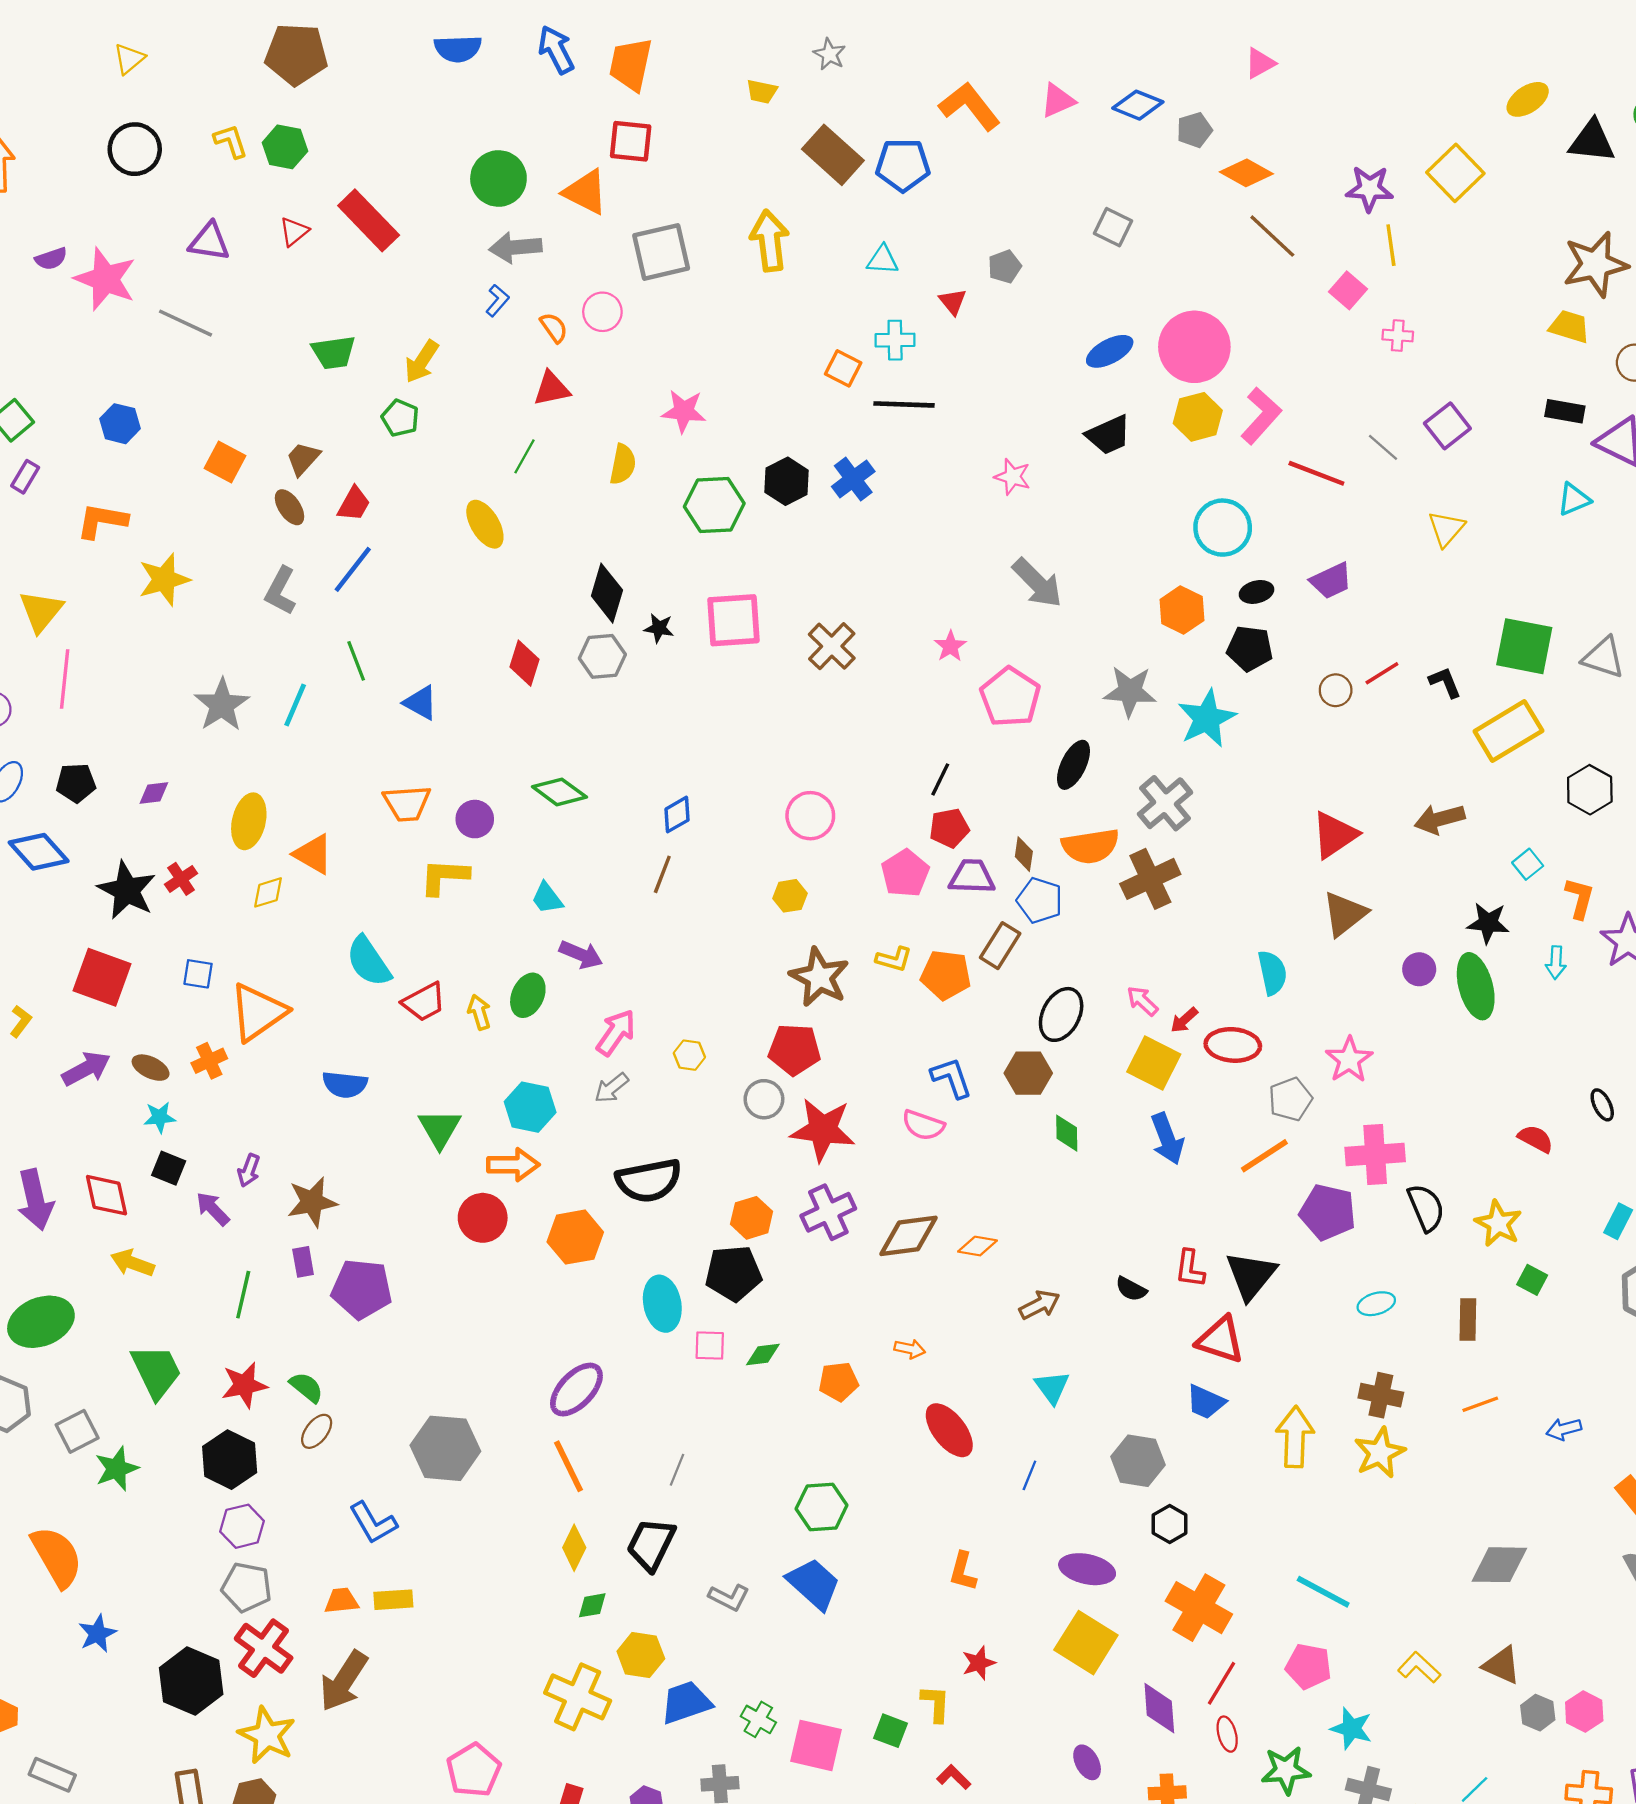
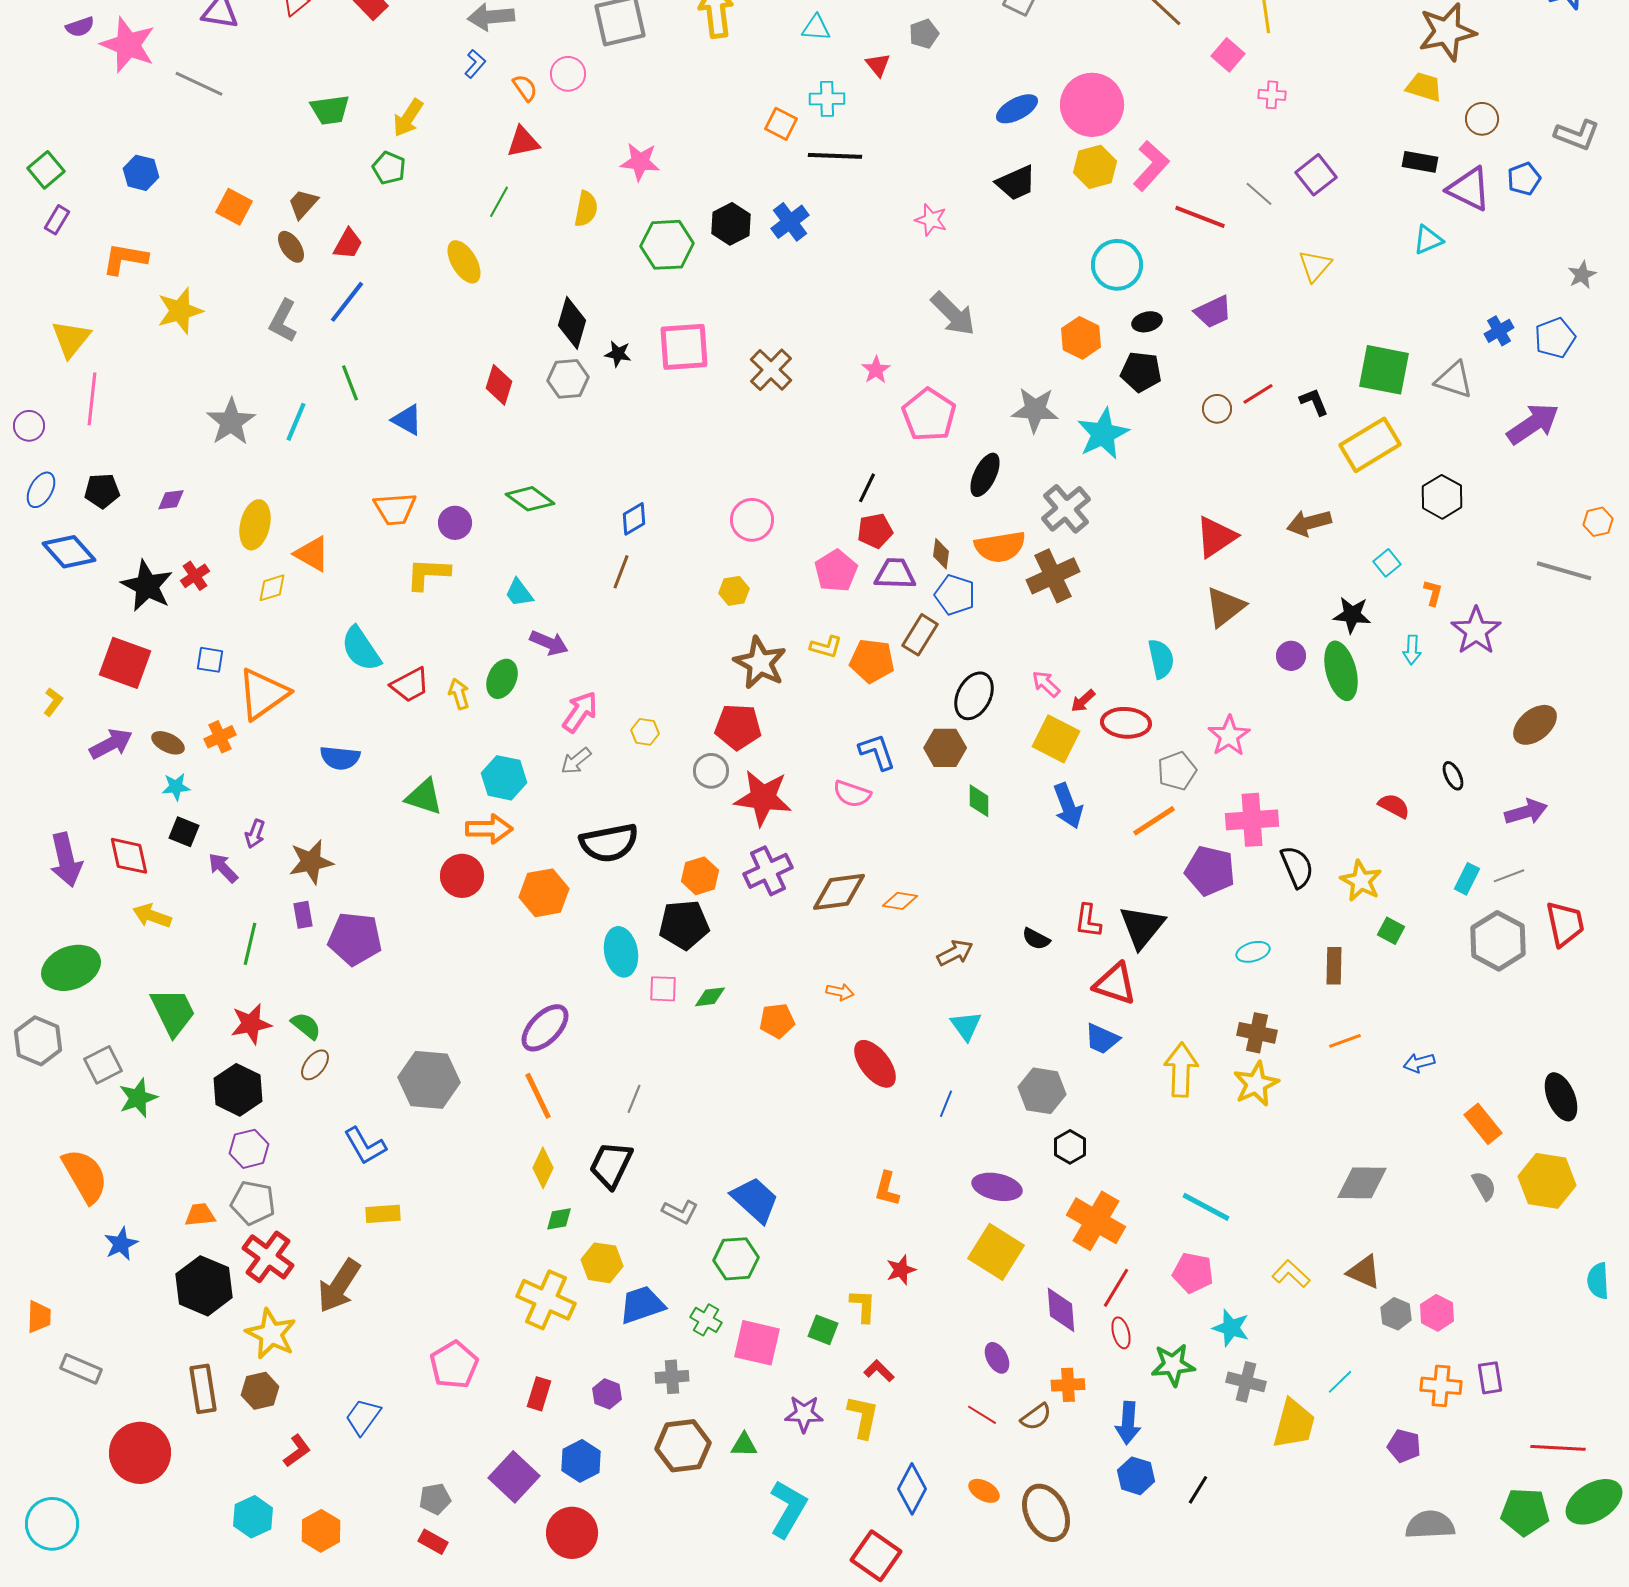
orange L-shape: (1580, 898) -> (1433, 593), size x0.7
green triangle: (440, 1129) -> (424, 797), turned -42
green hexagon: (822, 1507) -> (736, 1259), moved
orange trapezoid: (341, 1601) -> (200, 1215), moved

